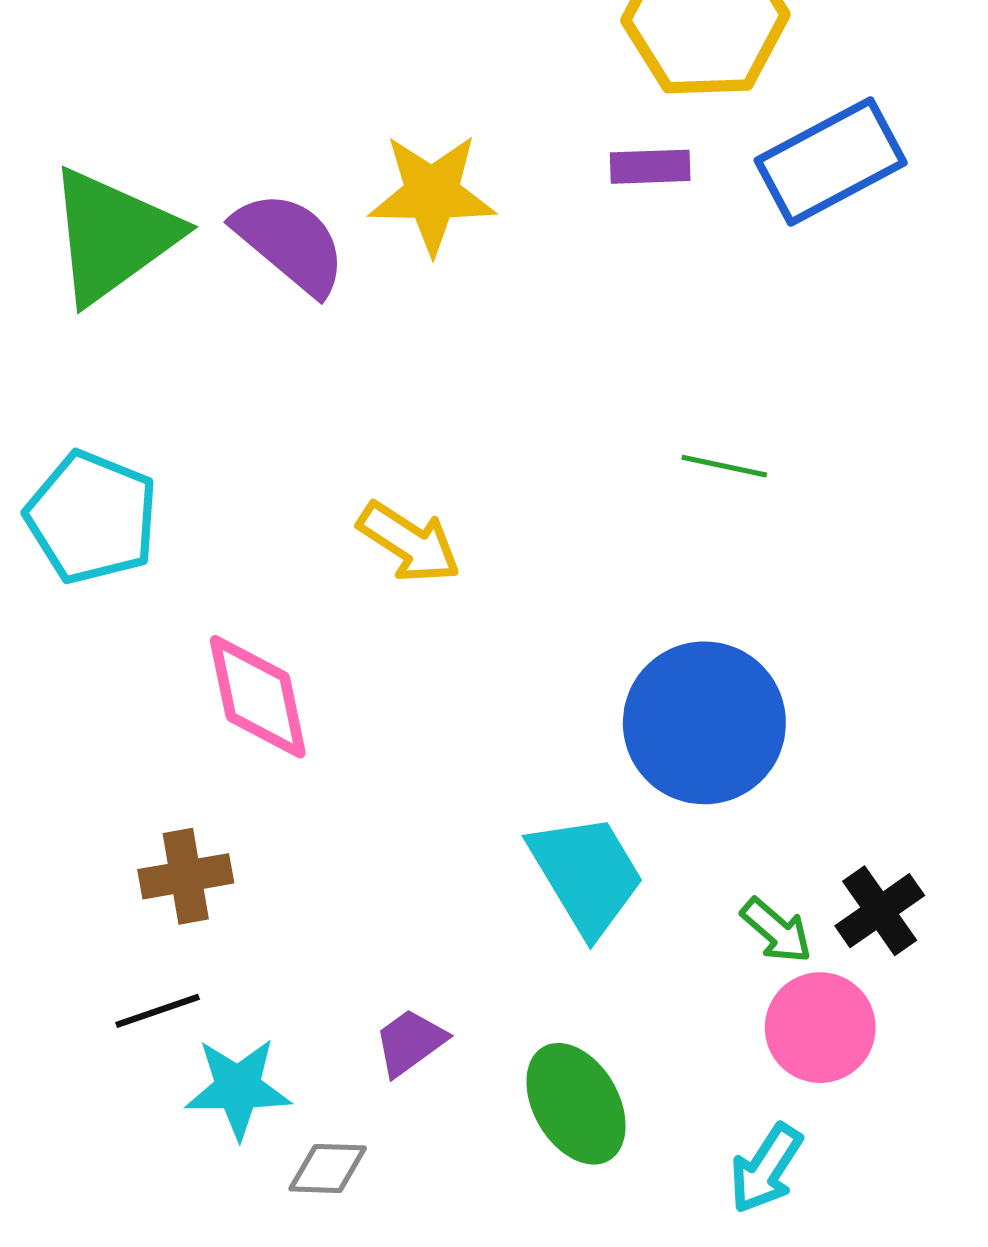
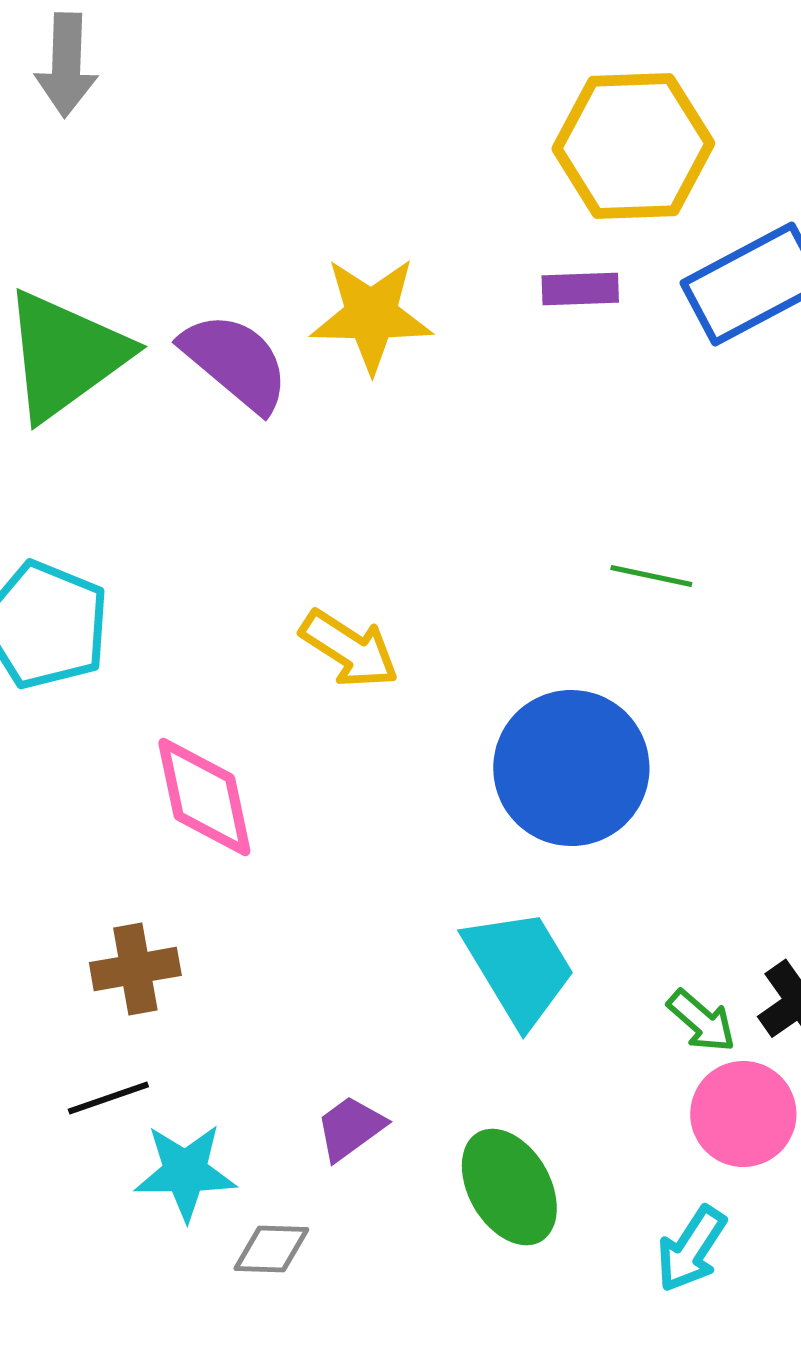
blue circle: (704, 723) -> (571, 768), moved

